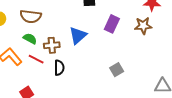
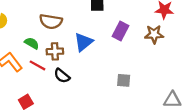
brown semicircle: (31, 16) -> (51, 22), moved
black semicircle: (59, 68) -> (62, 76), turned 126
gray square: (117, 70) -> (124, 80), turned 32

